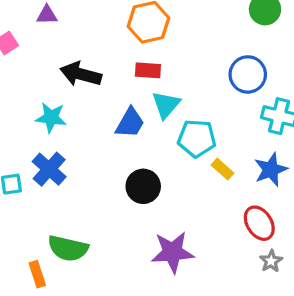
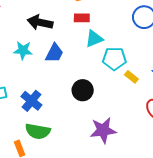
cyan triangle: (166, 105) -> (94, 39), turned 30
blue trapezoid: (130, 123) -> (54, 53), moved
blue cross: (49, 169) -> (31, 101), moved

